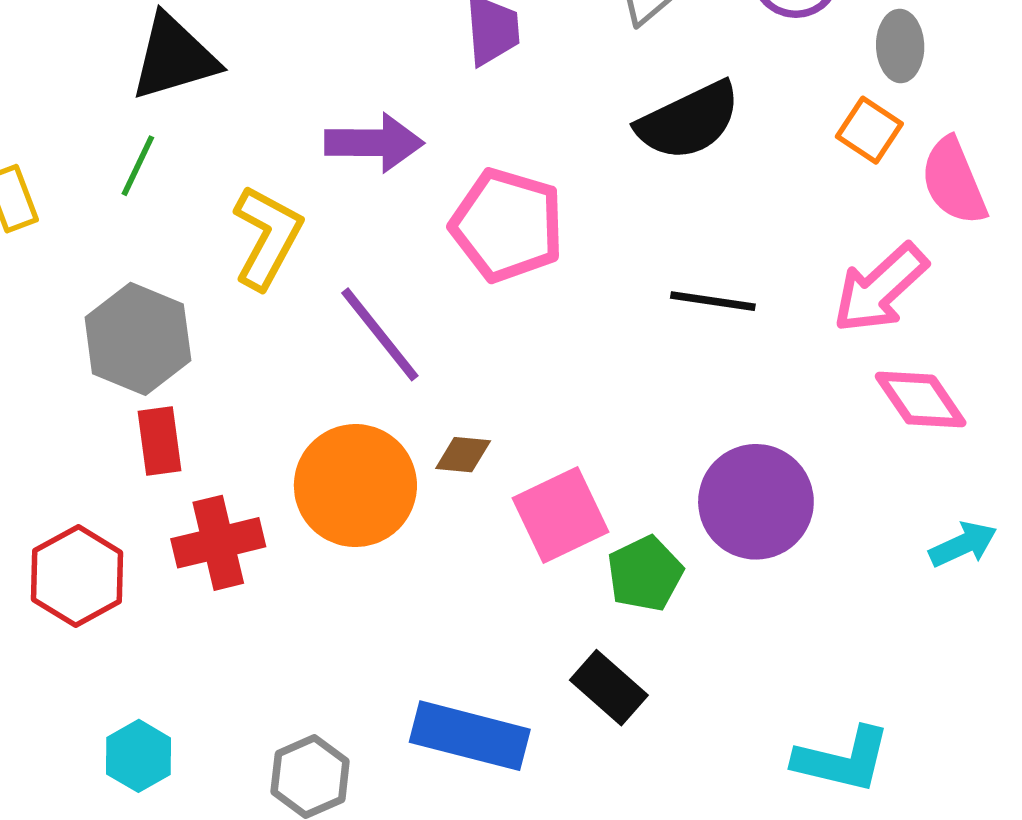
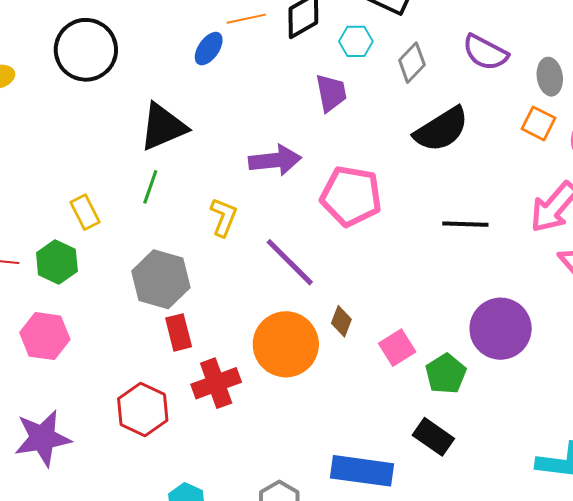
yellow L-shape: (267, 237) -> (224, 217), size x0.7
brown diamond: (463, 455) -> (341, 321), turned -68
pink square: (561, 515) -> (397, 348), size x0.7

